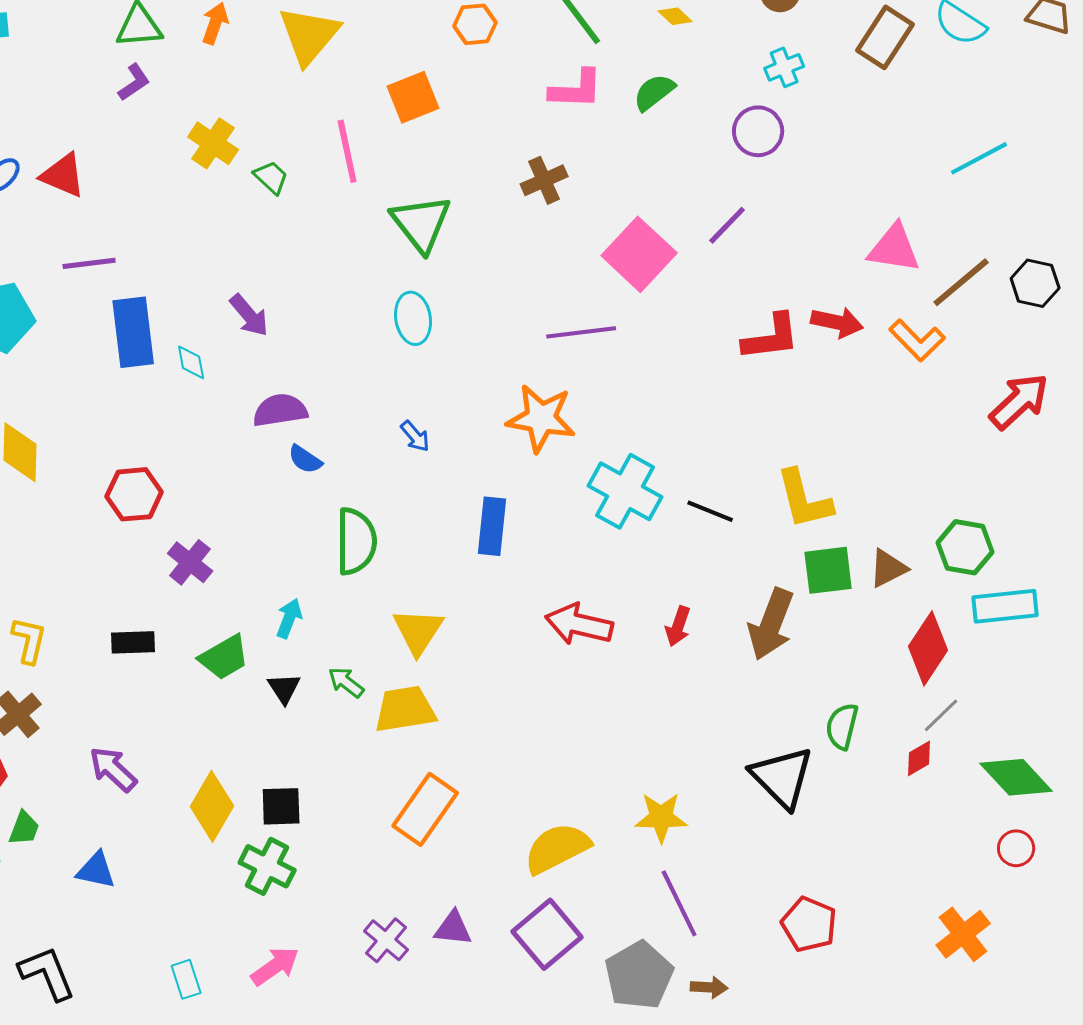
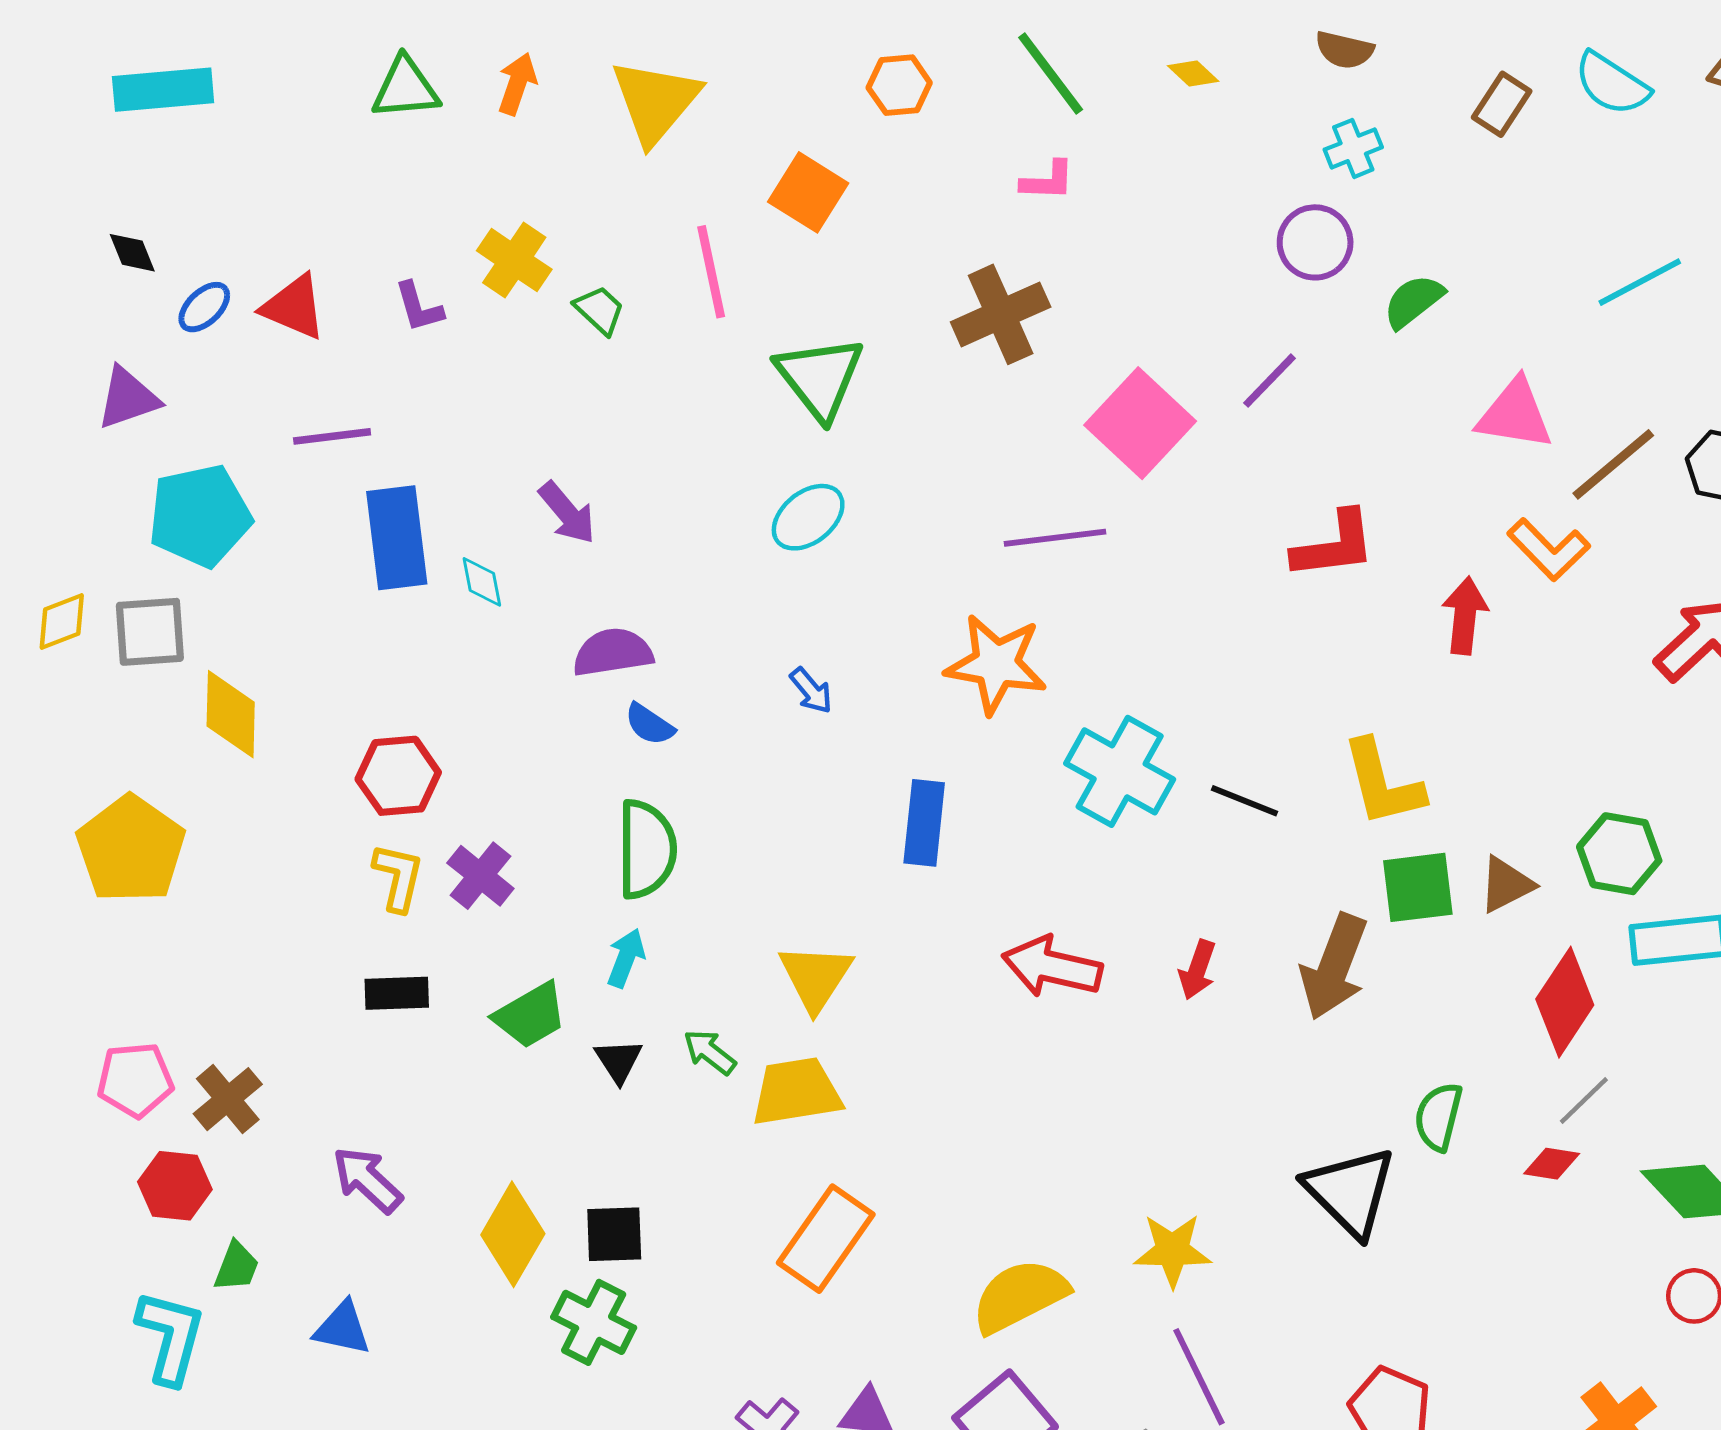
brown rectangle: (885, 37) -> (1502, 104), size x0.7
purple L-shape: (134, 82) -> (419, 307), moved, turned 108
pink L-shape: (576, 89) -> (1048, 181), size x0.7
green semicircle: (654, 92) -> (1413, 301), moved
orange square: (413, 97) -> (808, 192), turned -36
brown cross: (544, 180) -> (1001, 314), size x1.4
cyan ellipse: (413, 318) -> (808, 517), turned 60
red arrow: (837, 322) -> (1465, 616), moved, turned -96
green semicircle: (356, 541) -> (646, 849), moved
yellow L-shape: (29, 640) -> (398, 877), moved
red diamond: (919, 758) -> (1552, 1164), turned 39

